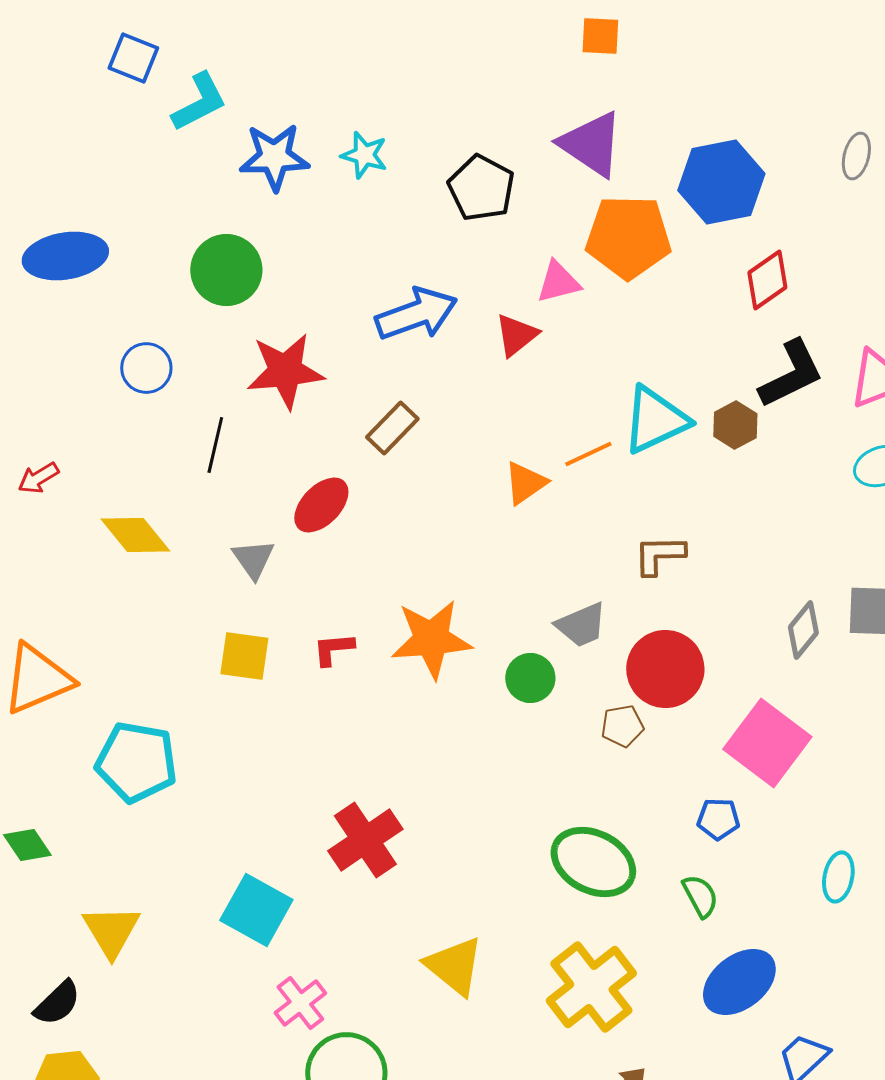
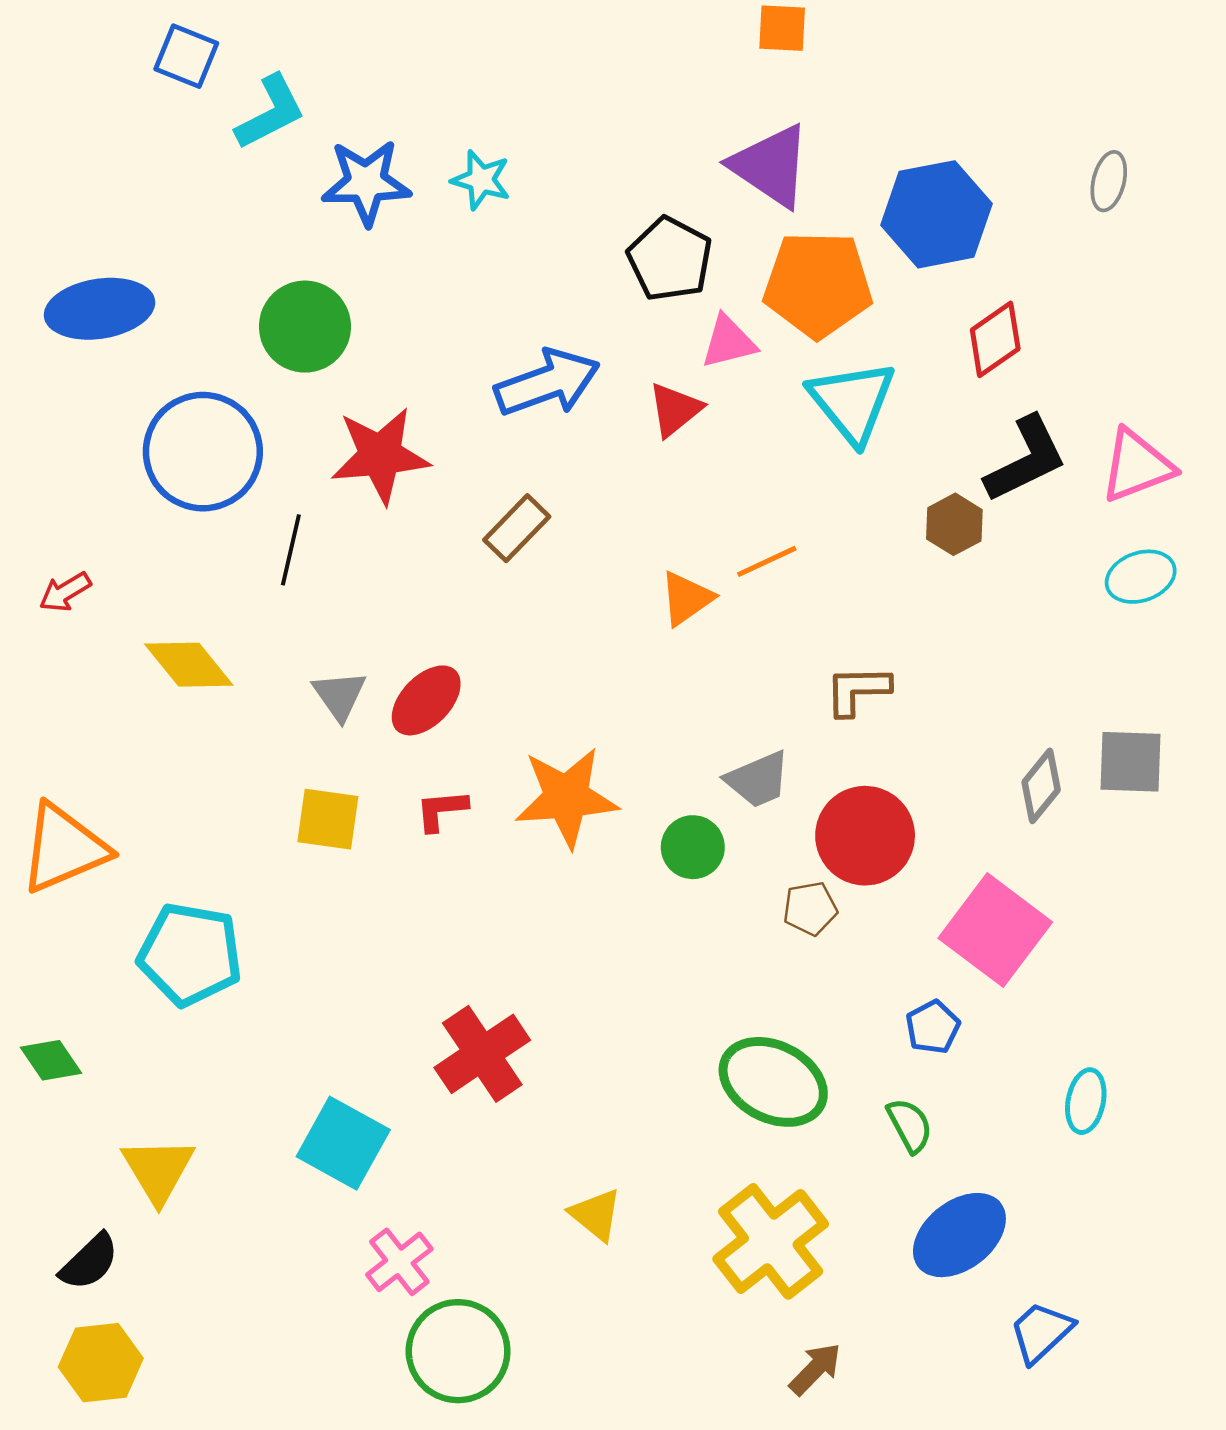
black pentagon: (481, 188) -> (670, 259), moved
blue circle: (146, 368) -> (203, 452), size x1.8
cyan triangle: (655, 420) -> (852, 402), moved, turned -44
red ellipse: (321, 505) -> (426, 700), moved
blue pentagon: (718, 819) -> (933, 1027), turned -30
yellow triangle: (454, 966) -> (596, 1215), size x0.7

